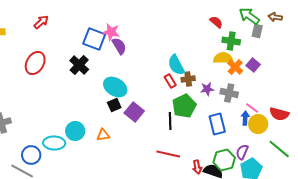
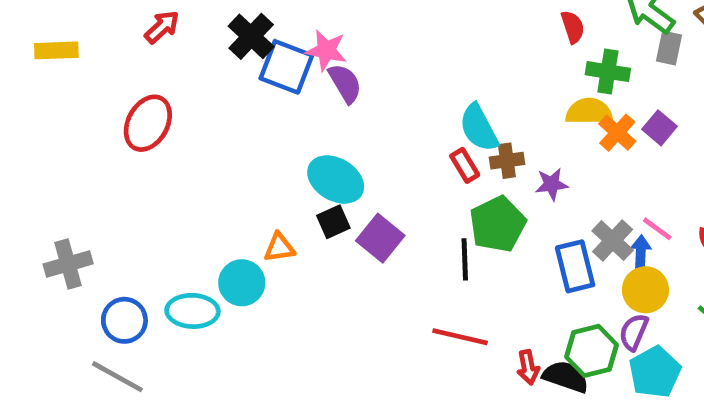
red semicircle: (216, 22) -> (573, 27), turned 32
black cross: (79, 65) -> (251, 36), moved
gray cross: (229, 93) -> (613, 241), moved, turned 30
yellow circle: (258, 124) -> (645, 290), moved
orange triangle: (103, 135) -> (279, 248), moved
blue circle: (31, 155) -> (124, 320), moved

